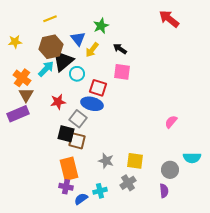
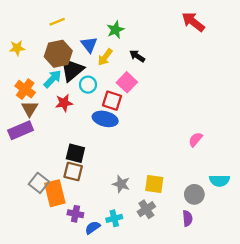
pink square: (122, 72) -> (127, 82), moved, turned 36
red star: (58, 102) -> (64, 103), moved
gray square: (78, 119) -> (39, 183), moved
brown square: (77, 141) -> (73, 171), moved
orange rectangle: (69, 169) -> (55, 193), moved

